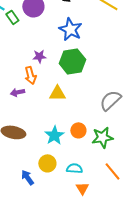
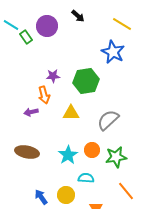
blue star: (70, 29) -> (113, 52), moved
gray semicircle: (110, 100) -> (108, 120), moved
yellow circle: (47, 163) -> (66, 195), moved
cyan semicircle: (74, 168) -> (86, 178), moved

